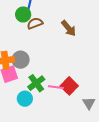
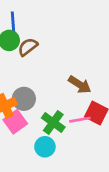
brown arrow: (69, 28) -> (80, 85), moved

